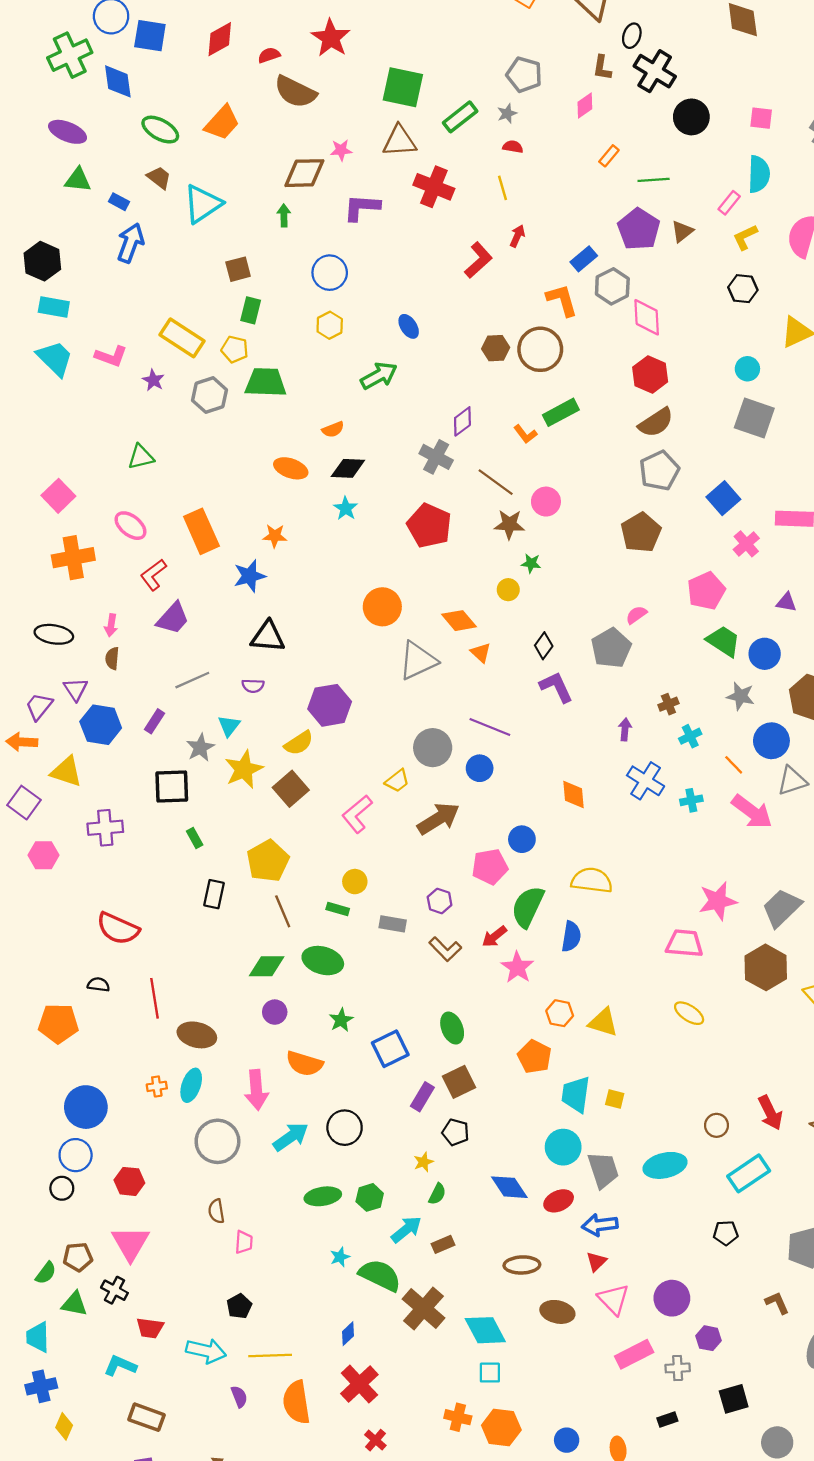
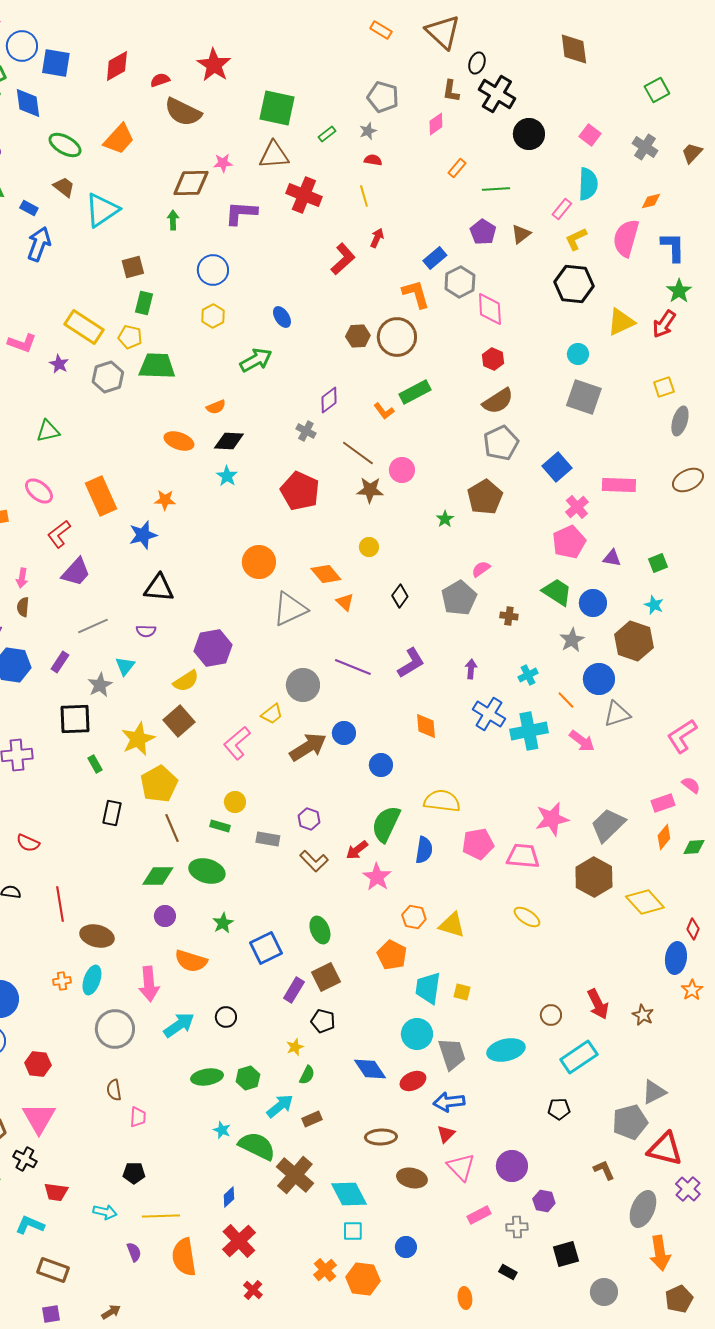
green rectangle: (460, 117) -> (327, 134), size x0.6
pink square: (761, 118) -> (590, 135), turned 30
purple pentagon: (639, 229) -> (483, 232), size x0.7
black hexagon: (743, 289) -> (574, 284), size x1.5
red hexagon: (650, 374) -> (493, 359), size x0.7
gray cross: (436, 457) -> (306, 431), size x0.7
green star: (531, 563) -> (445, 519), moved, turned 30
pink pentagon: (706, 591) -> (569, 542), moved
purple L-shape: (556, 687) -> (411, 663), moved, turned 84
gray star: (741, 696) -> (572, 640), turned 30
brown cross: (668, 704) -> (509, 616), moved, turned 30
blue circle: (480, 768) -> (344, 733), moved
yellow star: (244, 769) -> (138, 739), moved
cyan cross: (691, 800) -> (529, 731), size x1.8
pink arrow: (752, 812) -> (582, 741), size x0.7
pink pentagon: (490, 867) -> (478, 844), moved
red semicircle: (118, 928) -> (28, 843), size x0.6
black circle: (345, 1128) -> (226, 1017), size x0.7
cyan star: (340, 1257) -> (222, 1130), turned -30
black pentagon: (239, 1306) -> (134, 1173), turned 30
cyan arrow: (206, 1351) -> (105, 1212), size x0.7
pink rectangle: (634, 1354) -> (479, 1215), size x0.7
orange cross: (458, 1417) -> (325, 1270), turned 35
black rectangle: (667, 1420) -> (508, 1272), turned 48
blue circle: (567, 1440) -> (406, 1247), moved

